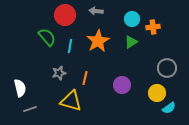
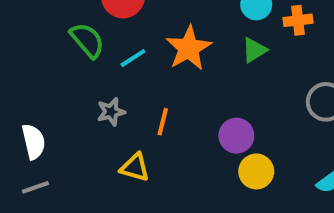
cyan line: (70, 46) -> (133, 58), turned 48
yellow circle: (157, 93) -> (256, 171), moved
yellow triangle: (71, 101) -> (135, 167), size x0.7
gray line: (30, 109) -> (35, 187), moved

